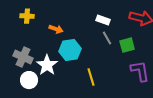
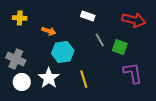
white rectangle: (103, 20) -> (88, 16), moved
green square: (127, 45) -> (120, 47), turned 35
white star: (47, 65) -> (49, 78), moved

